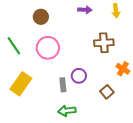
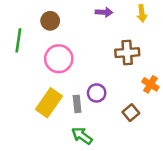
green line: (14, 46) -> (18, 40), moved, turned 42
yellow rectangle: (21, 84) -> (49, 103), moved
green arrow: (67, 111) -> (82, 136), turned 42

